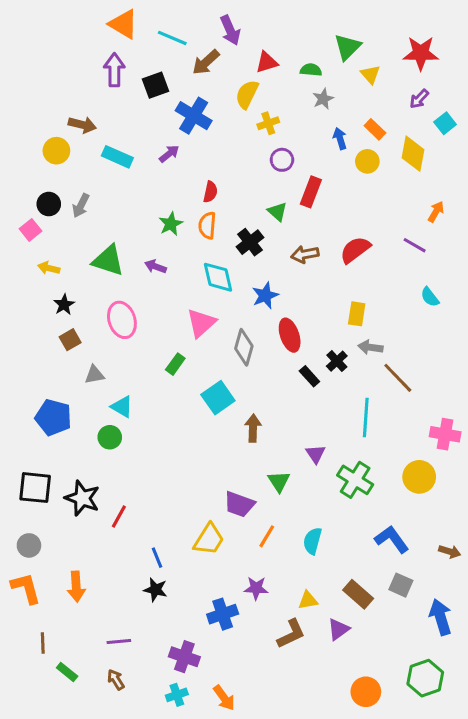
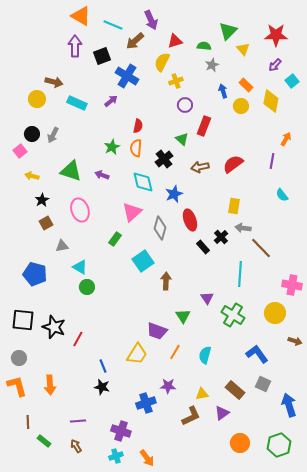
purple line: (415, 245) -> (272, 161), turned 70
green circle: (110, 437) -> (87, 287), moved
brown arrow: (450, 552) -> (295, 341), moved
orange circle: (366, 692) -> (240, 443), moved

